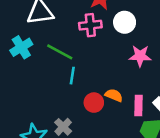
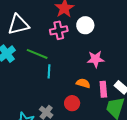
pink star: (140, 56) -> (96, 59), moved
red circle: (94, 103) -> (72, 103), moved

